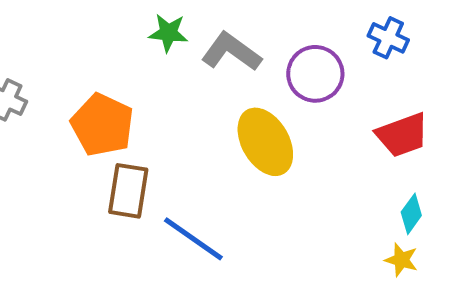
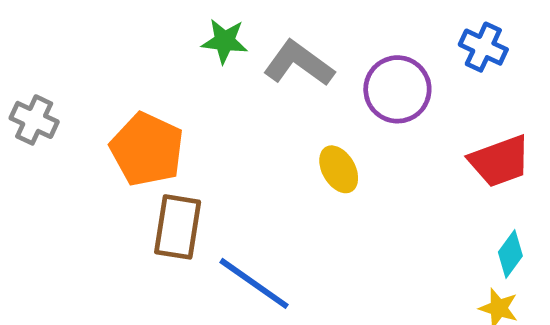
yellow ellipse: (265, 142) -> (339, 169), size x0.6

